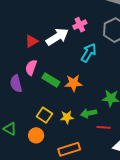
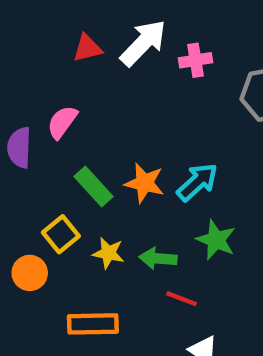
white arrow: (57, 37) -> (143, 43), moved, turned -30
red triangle: (32, 41) -> (87, 48), moved
cyan arrow: (89, 53) -> (197, 182), moved
green rectangle: (51, 80) -> (93, 187), moved

